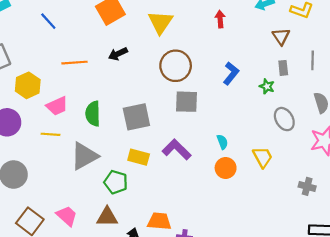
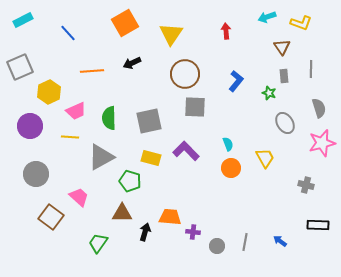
pink trapezoid: (67, 216) -> (79, 197), moved

